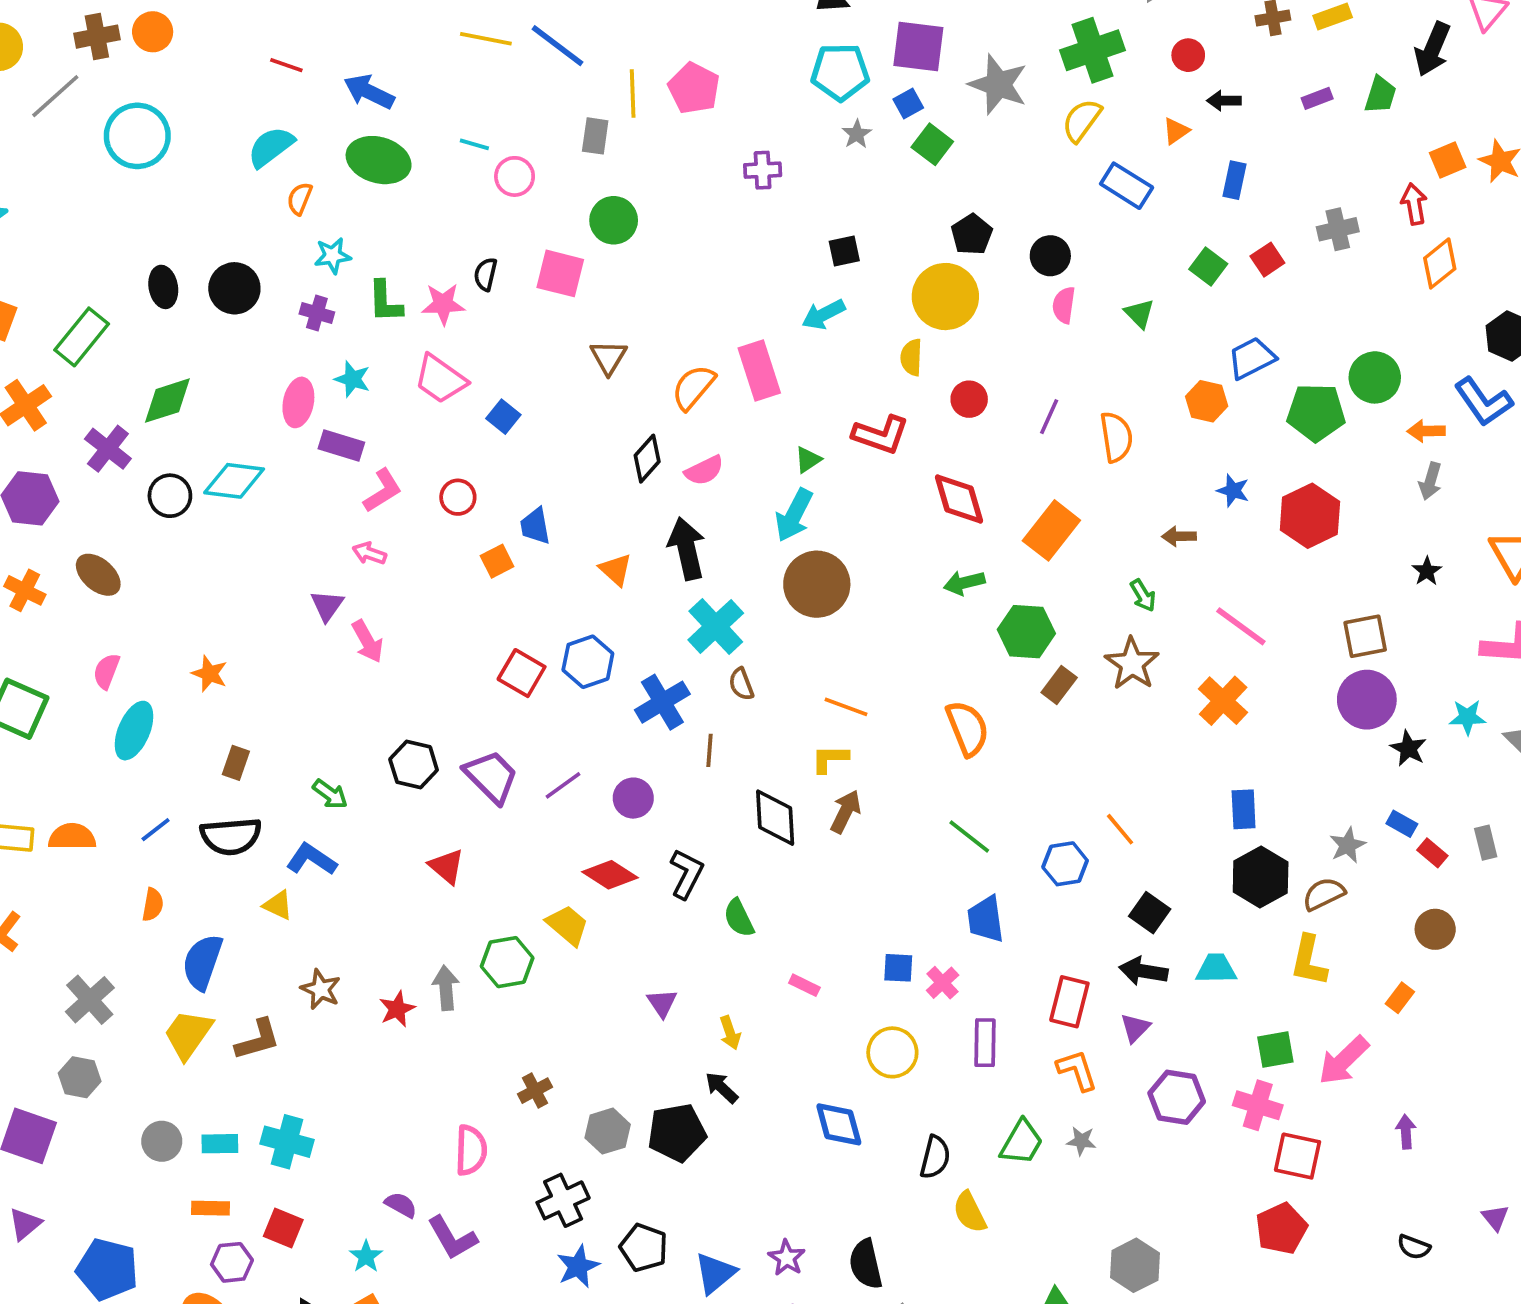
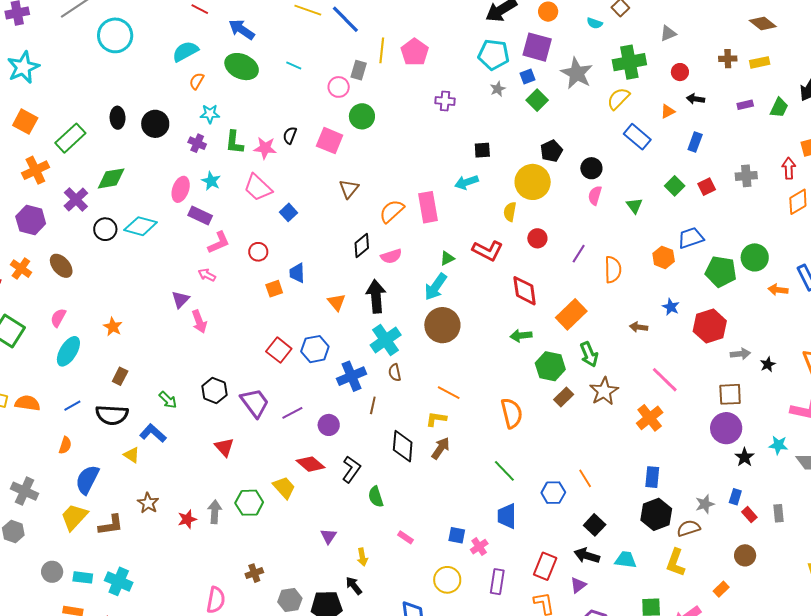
pink circle: (515, 176) -> (339, 87), moved
gray arrow: (1430, 481) -> (740, 354), moved, turned -120
green arrow: (1143, 595) -> (589, 354), moved, size x1.4
blue rectangle: (1402, 824) -> (735, 497), turned 70
gray cross: (90, 1000) -> (25, 491), turned -32

